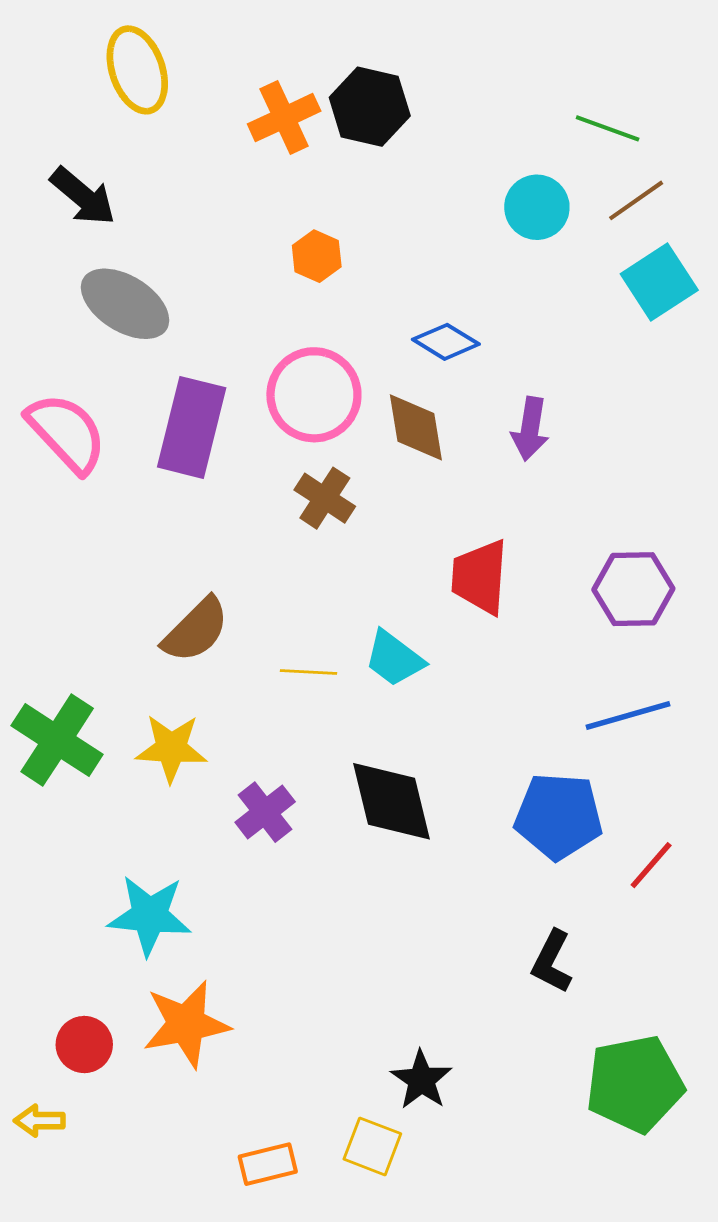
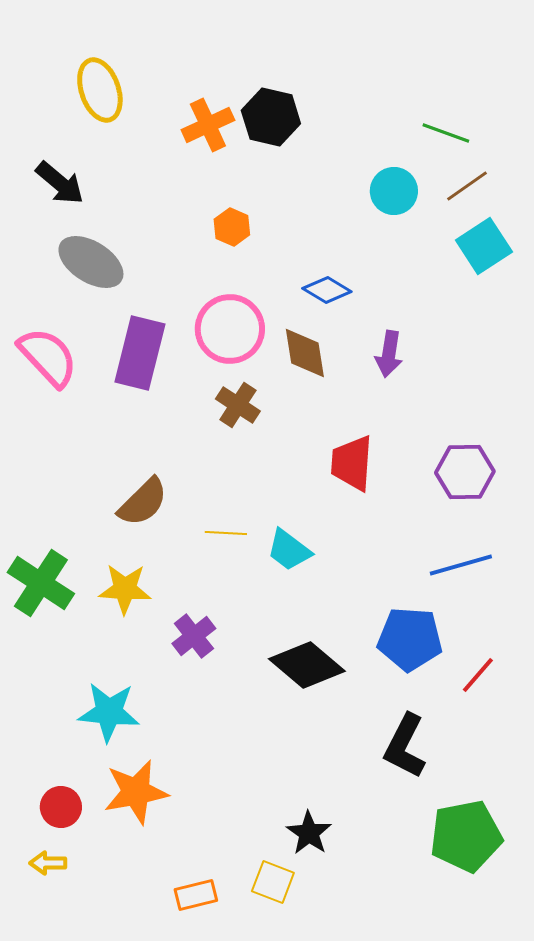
cyan trapezoid: (394, 659) -> (289, 550), moved
black diamond: (391, 801) -> (307, 665), moved, turned -36
black L-shape: (552, 962) -> (405, 746), size x1.4
yellow arrow: (39, 1121) -> (48, 863), moved

